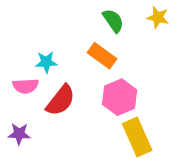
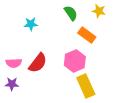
orange rectangle: (102, 56) -> (87, 35), moved
cyan star: (46, 62) -> (31, 24), moved
pink semicircle: (26, 86) -> (14, 63), moved

